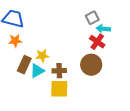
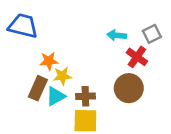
gray square: (92, 18) -> (152, 34), moved
cyan arrow: (103, 29) -> (117, 35), moved
orange star: (15, 41) -> (49, 61), moved

